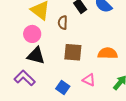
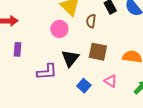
black triangle: (36, 56) -> (70, 58), moved, turned 48
purple L-shape: (25, 78) -> (47, 72), turned 125

